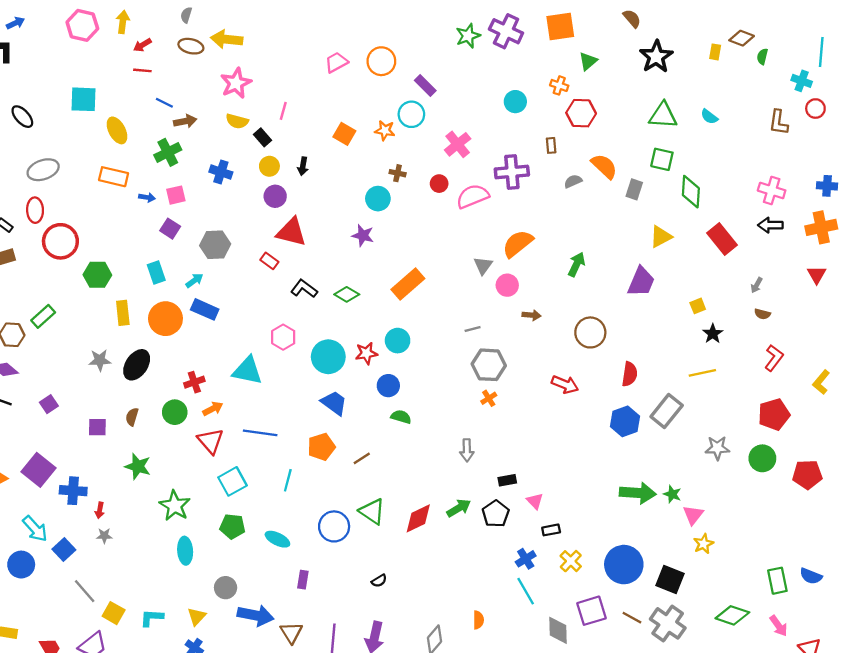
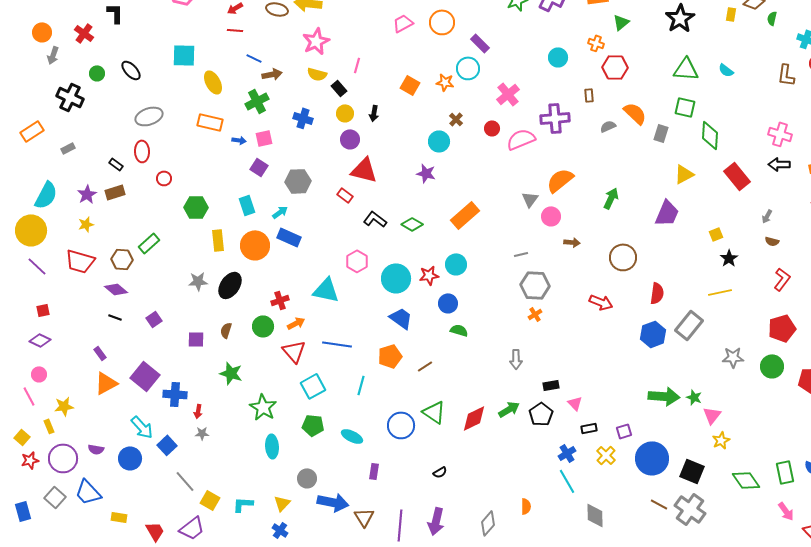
brown cross: (398, 173) -> (456, 119), turned 32
red circle: (60, 241) -> (164, 178), size x0.5
purple square: (591, 611) -> (624, 431), moved, size x0.6
green diamond: (732, 615) -> (746, 480), moved, turned 36

